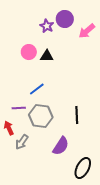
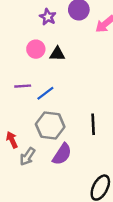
purple star: (47, 26) -> (48, 17), moved
purple line: (19, 108) -> (23, 86), moved
purple semicircle: (61, 146) -> (62, 154), moved

